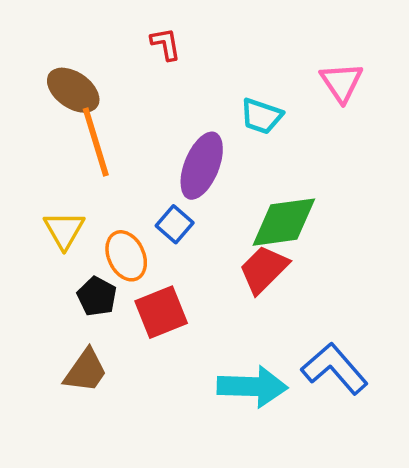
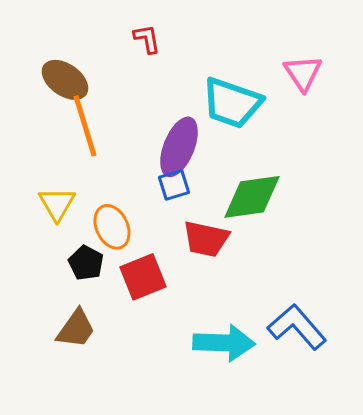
cyan trapezoid: (261, 116) -> (232, 103), size x1.6
blue square: (175, 224) -> (174, 185), moved, turned 32
red trapezoid: (264, 269) -> (206, 239), moved, turned -123

